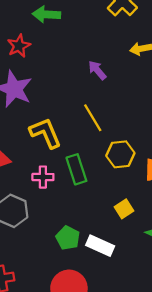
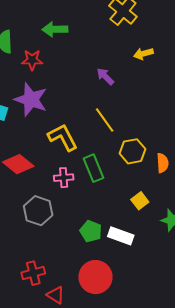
red star: (19, 46) -> (32, 60), turned 30

